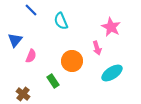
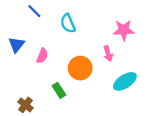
pink star: (111, 27) -> (124, 30), turned -30
pink semicircle: (31, 56) -> (42, 56), moved

